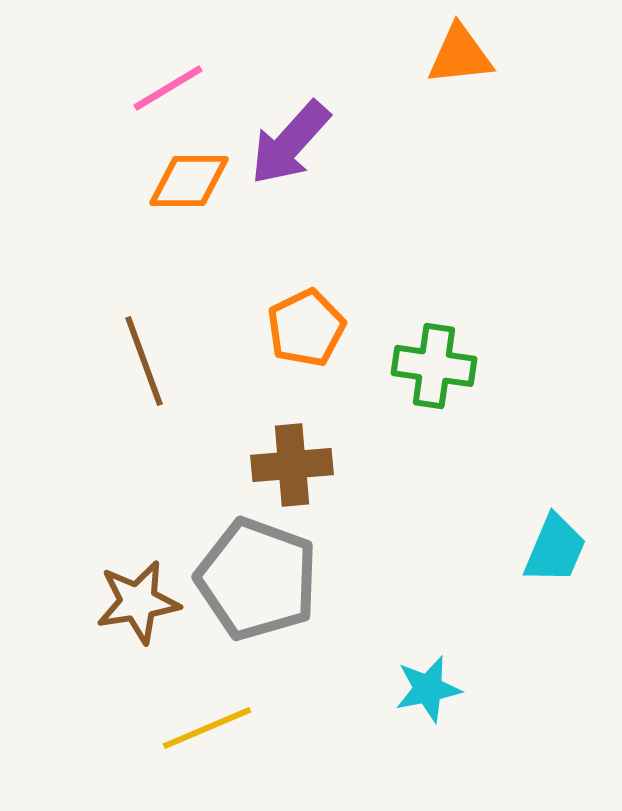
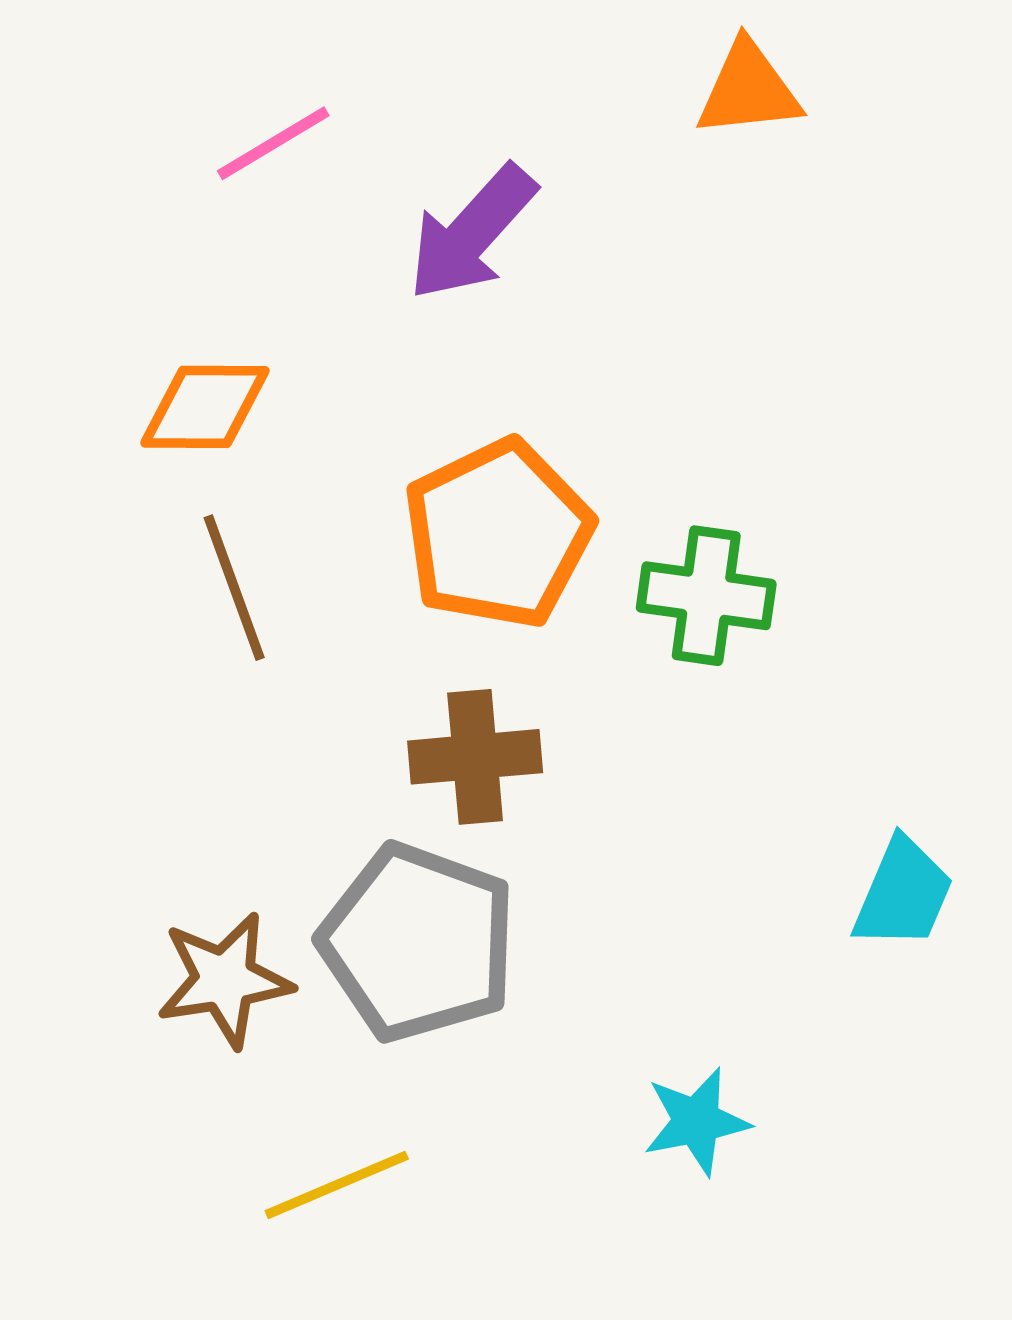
orange diamond: (189, 181) -> (205, 407), moved
orange pentagon: (306, 328) -> (498, 534), size x1.5

